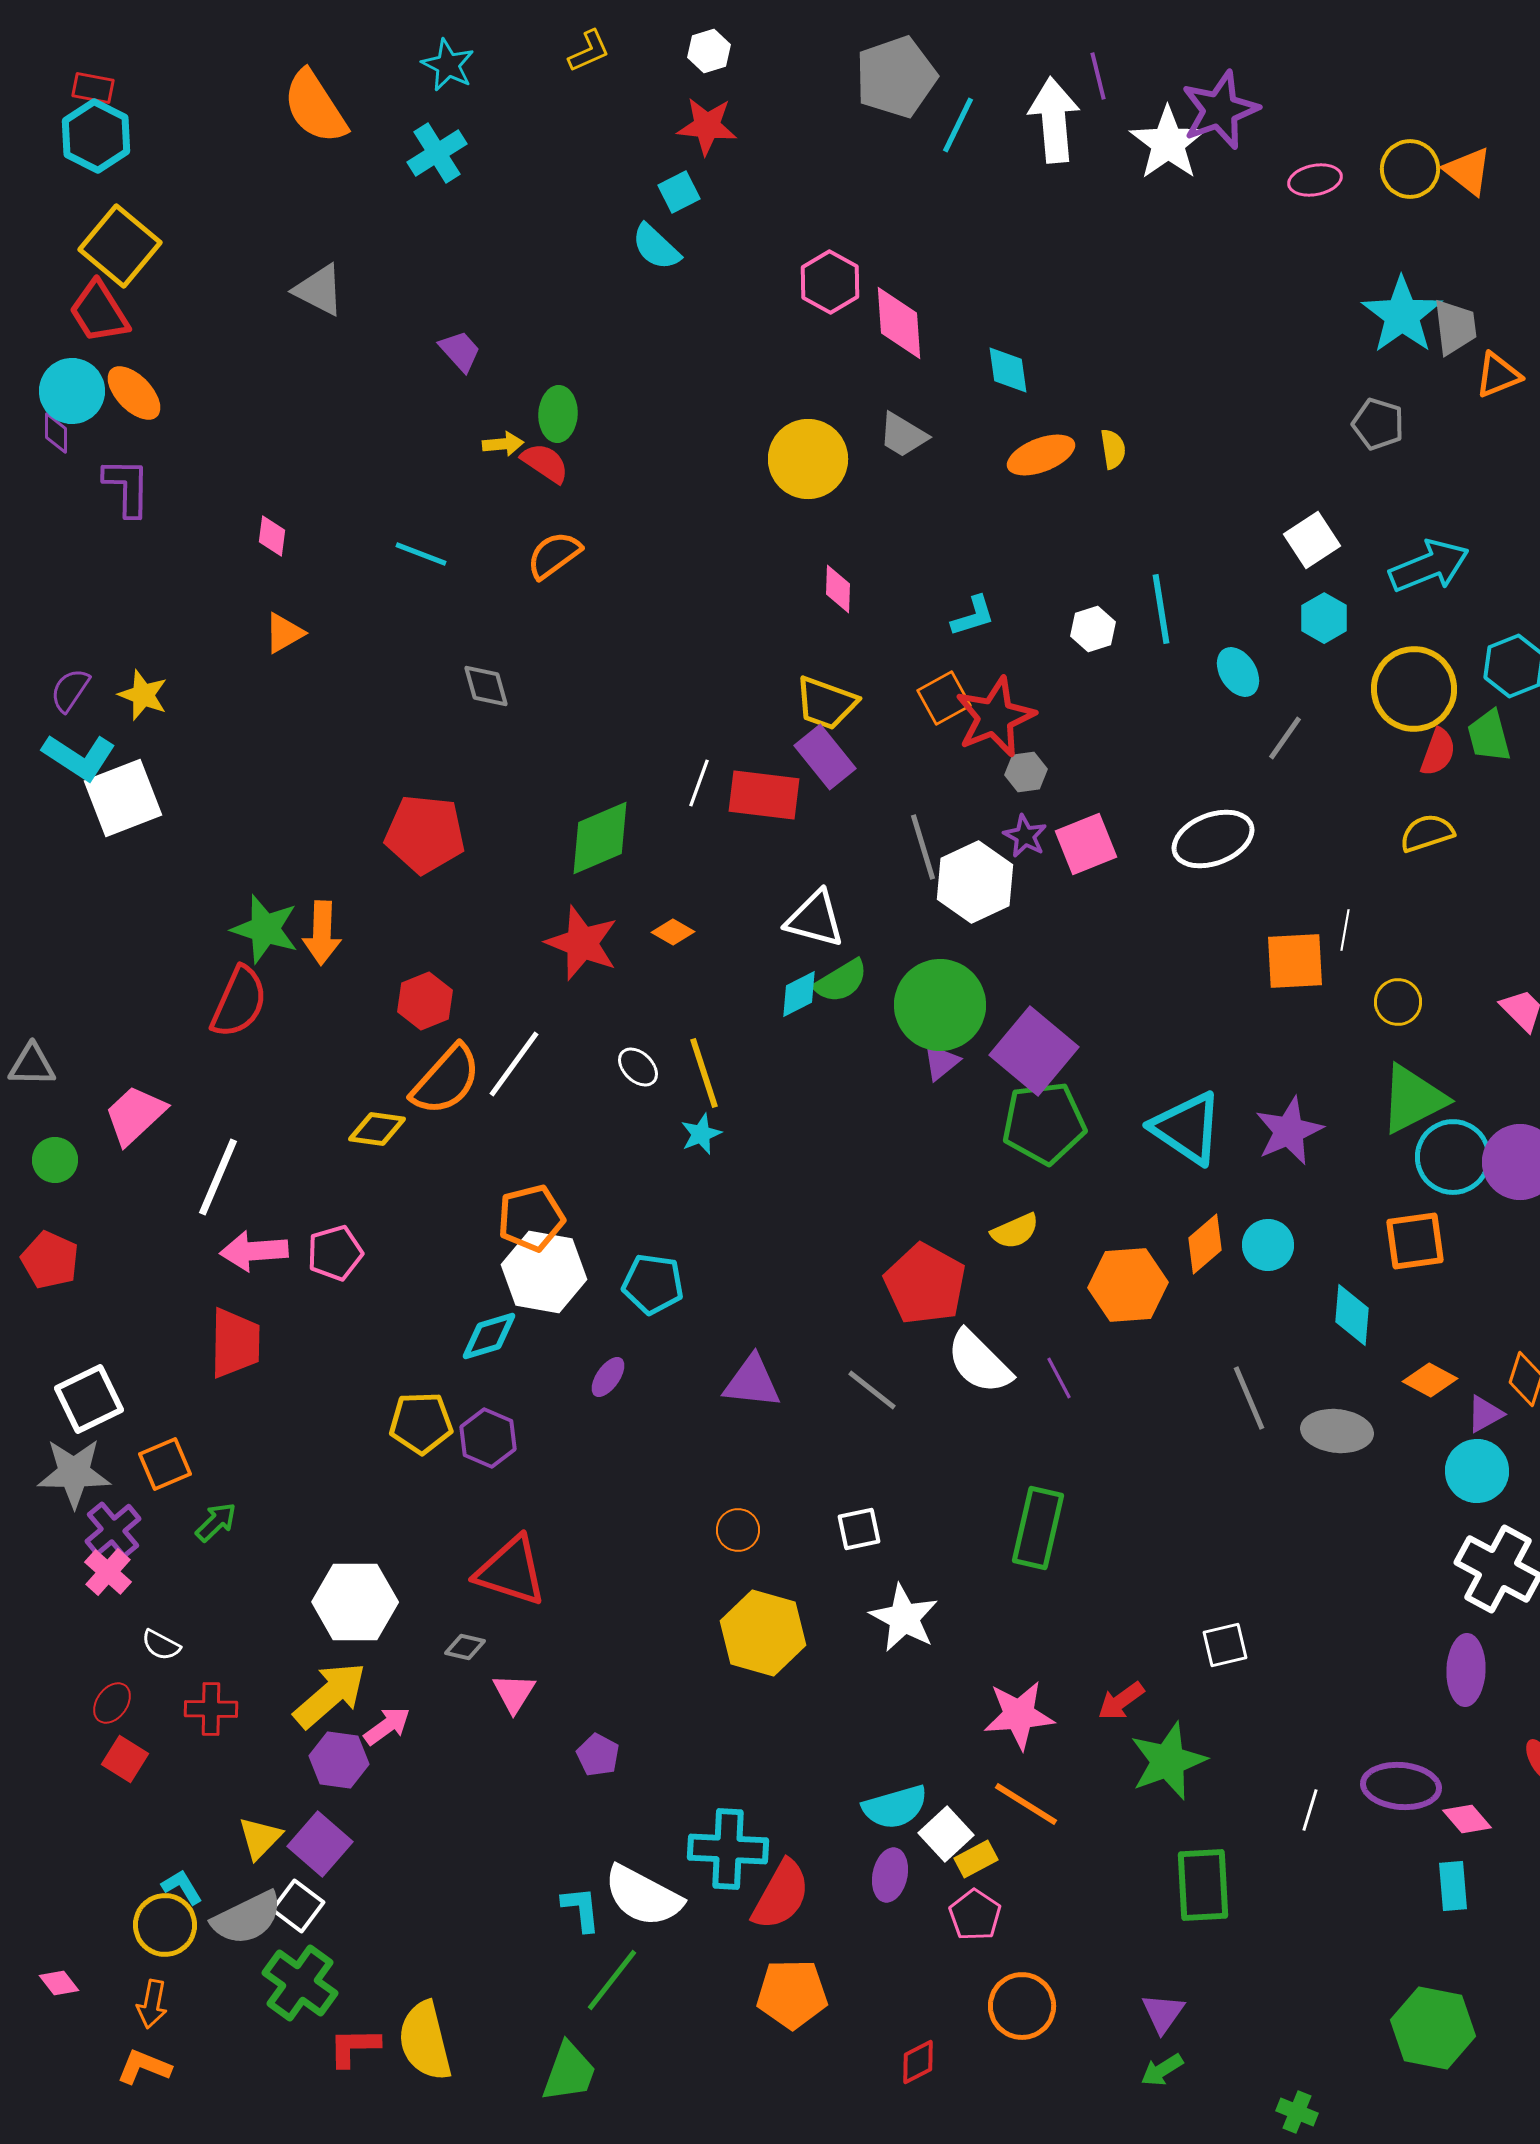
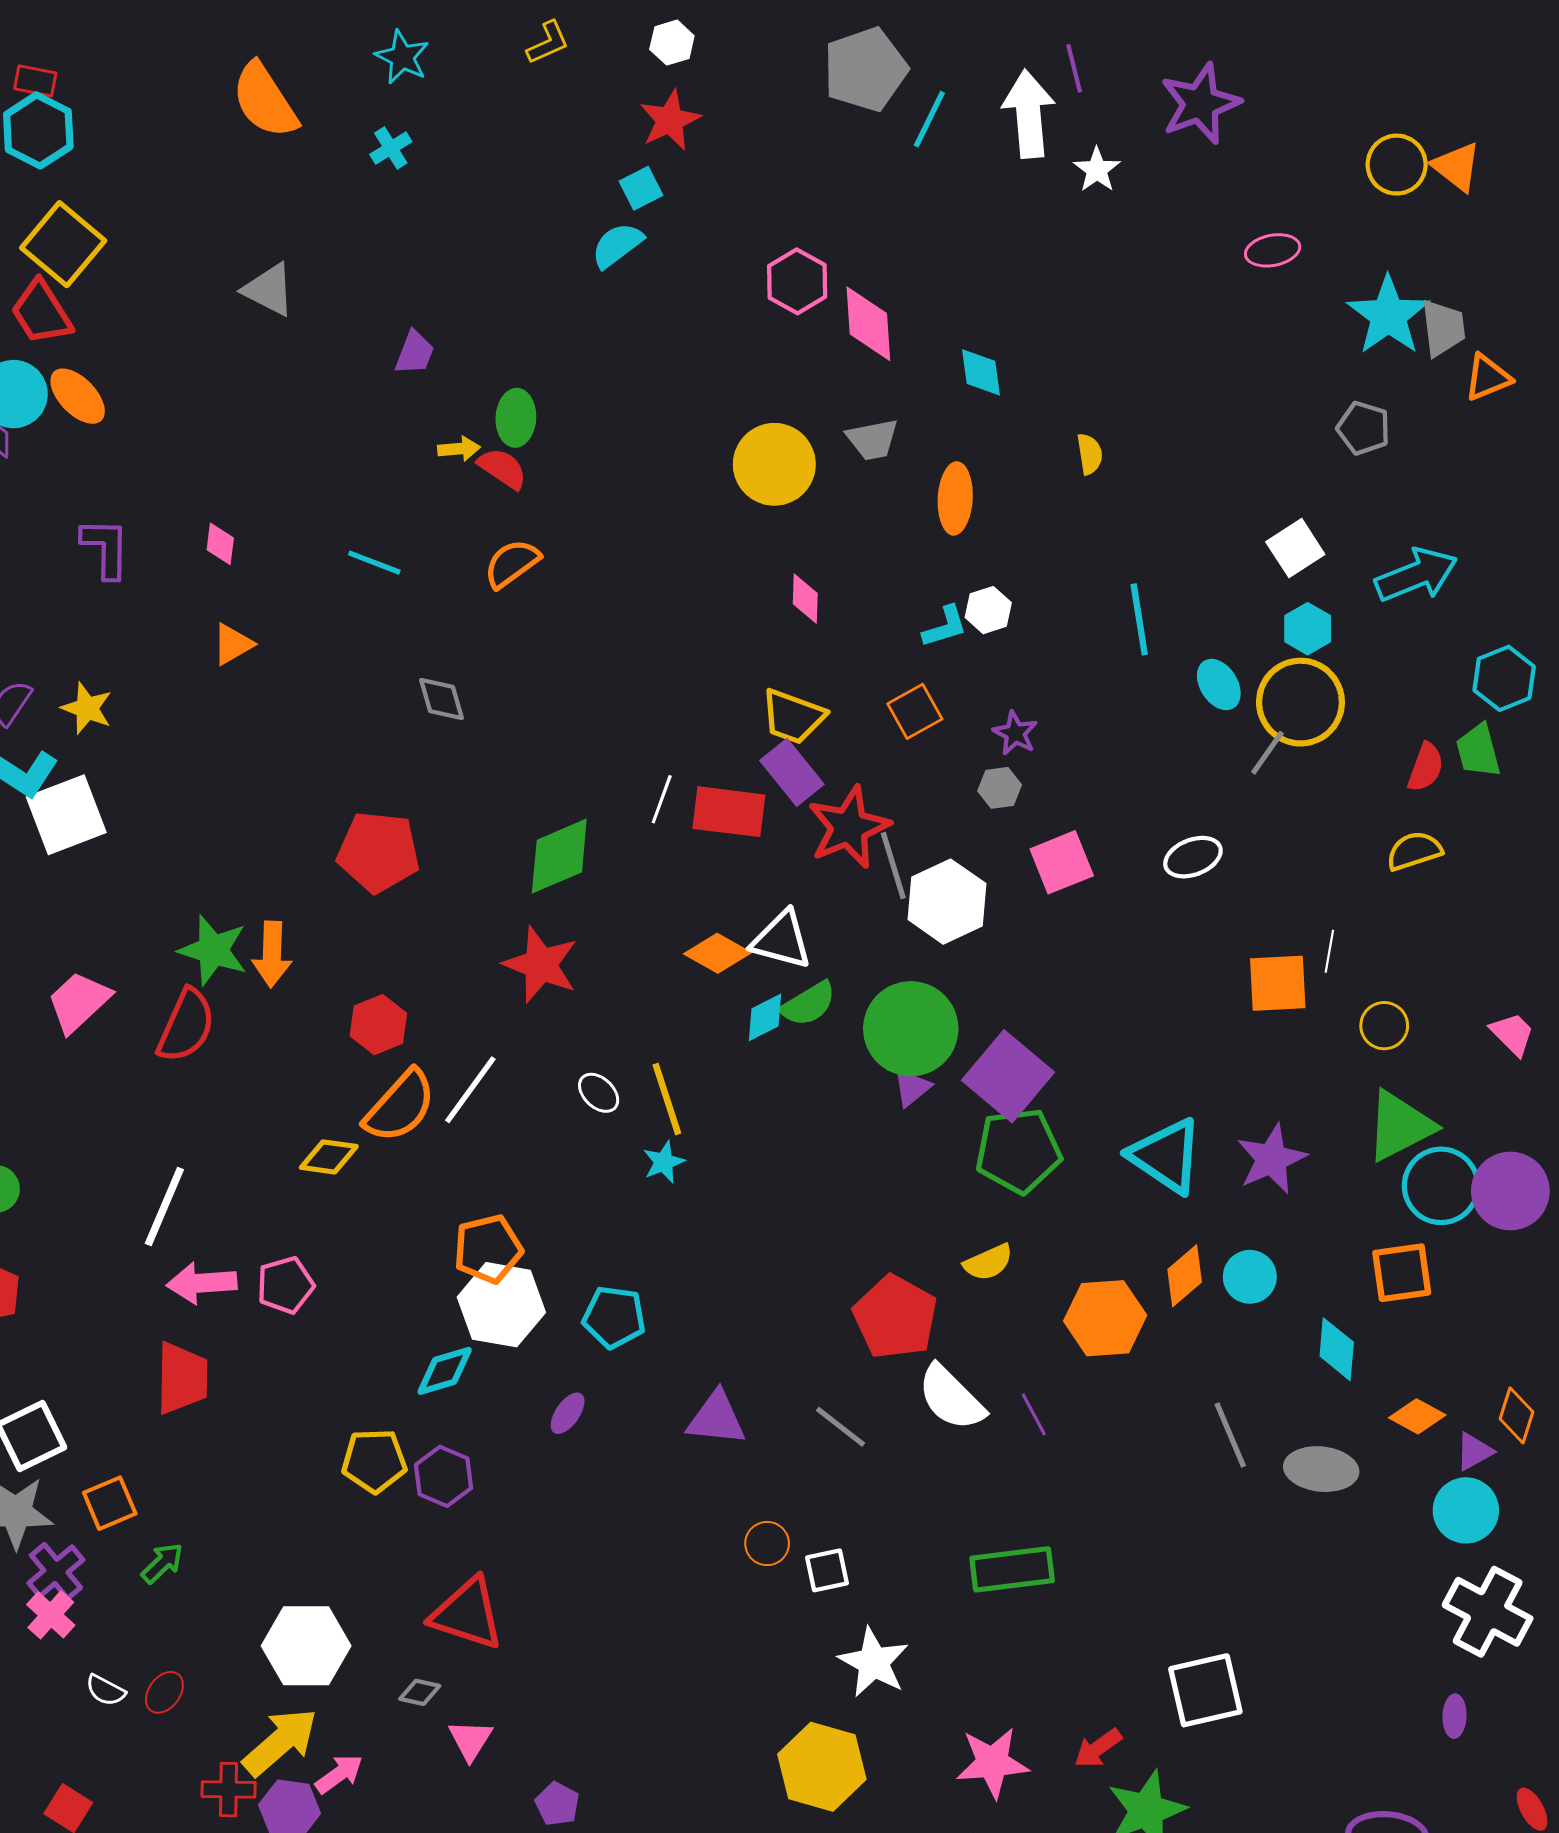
red star: (707, 126) -> (670, 120), turned -30
white star: (1168, 143) -> (1097, 170), moved, size x0.6
cyan cross: (437, 153) -> (391, 148), size x0.7
pink ellipse: (1315, 180) -> (1273, 250), moved
cyan semicircle: (656, 247) -> (617, 245), turned 100
purple trapezoid: (460, 351) -> (415, 353), turned 63
gray trapezoid: (903, 435) -> (873, 440), turned -42
orange ellipse: (1041, 455) -> (955, 498), moved, turned -66
purple L-shape: (127, 487) -> (106, 548), moved
white hexagon: (1093, 629) -> (988, 610), moved
yellow circle: (1414, 689) -> (1300, 702), moved
red star: (995, 717) -> (849, 827), moved
purple star: (1025, 836) -> (1015, 733), moved
white ellipse: (1213, 839) -> (1193, 857), size x0.7
orange diamond: (673, 932) -> (717, 953), moved, size x1.5
pink trapezoid: (135, 1115) -> (79, 1002), moved
green rectangle: (1038, 1528) -> (1012, 1569), turned 70
orange circle: (738, 1530) -> (767, 1544), moved
yellow hexagon: (763, 1633) -> (822, 1767), moved
white square: (1225, 1645) -> (1205, 1690), size x1.6
purple ellipse: (1466, 1670) -> (1454, 1716), size x0.6
red ellipse: (112, 1703) -> (164, 1692), moved
red cross: (211, 1709) -> (229, 1790), moved

